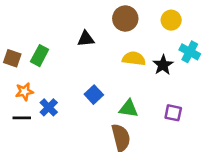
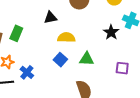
yellow semicircle: (134, 59) -> (66, 38), moved
green triangle: (129, 109) -> (87, 59), moved

